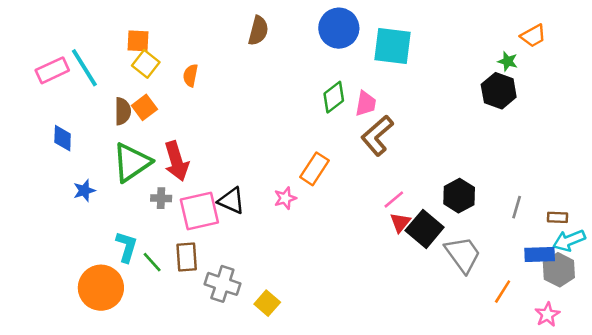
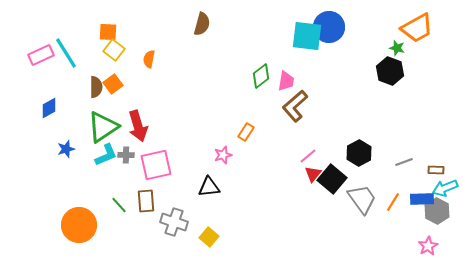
blue circle: (339, 28) -> (329, 27), moved
orange trapezoid: (533, 36) -> (417, 28), size x1.6
blue diamond: (63, 138) -> (49, 108), turned 60
orange rectangle: (315, 169) -> (246, 132), size x0.7
black triangle: (231, 201) -> (209, 187), moved, turned -30
gray line: (517, 207) -> (404, 162), turned 54
cyan L-shape: (127, 247) -> (106, 155), moved, turned 50
orange line: (503, 292) -> (393, 202), moved

